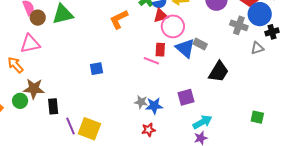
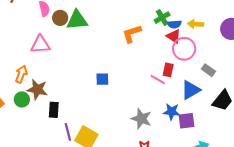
red triangle: (161, 16) -> (174, 36), turned 42
brown circle: (38, 18) -> (60, 18), moved
blue triangle: (185, 48) -> (191, 90), moved, turned 40
orange arrow: (15, 65) -> (21, 74), moved, turned 54
gray star: (141, 102) -> (141, 119), size x1.5
blue star: (154, 106) -> (172, 112), moved

